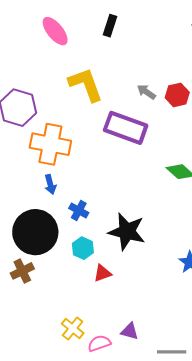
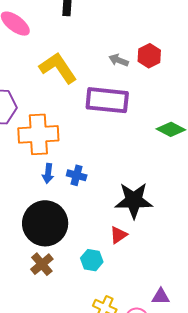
blue arrow: (50, 184) -> (48, 173), turned 36
blue cross: (79, 210) -> (77, 175), moved
cyan hexagon: (83, 248) -> (92, 260), moved
red triangle: (102, 273) -> (119, 235), moved

